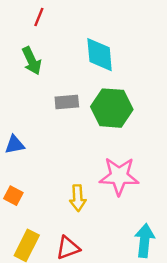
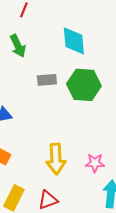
pink star: (119, 176) -> (95, 163), moved, size x0.6
yellow arrow: (78, 198) -> (56, 159), size x1.4

